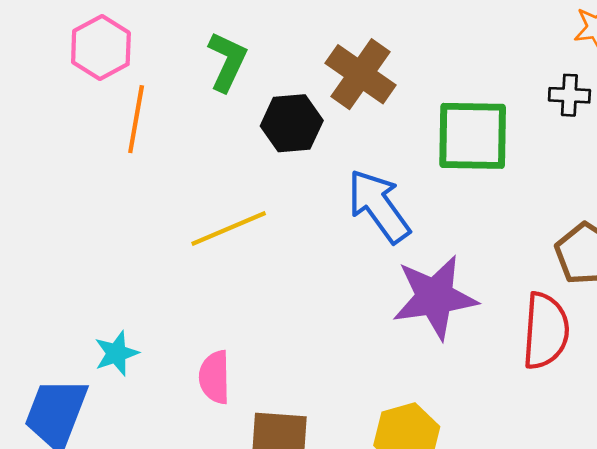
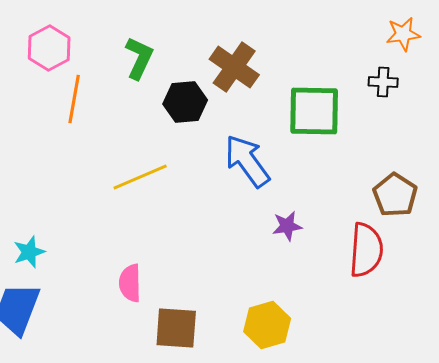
purple star: (435, 297) -> (287, 226), size x0.5
cyan star: (116, 353) -> (29, 252), moved

